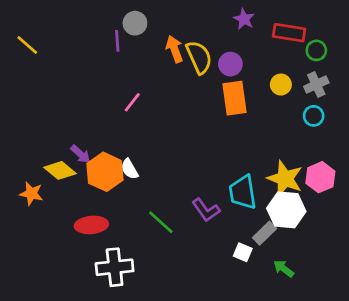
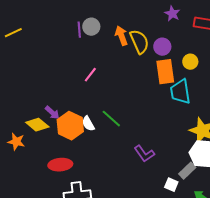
gray circle: (135, 23) -> (91, 27), moved
yellow line: (27, 45) -> (13, 33), turned -66
yellow circle: (281, 85) -> (190, 62), moved
cyan trapezoid: (243, 192) -> (180, 92), moved
green line: (161, 222) -> (111, 119), moved

